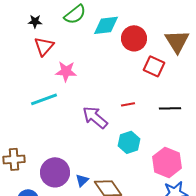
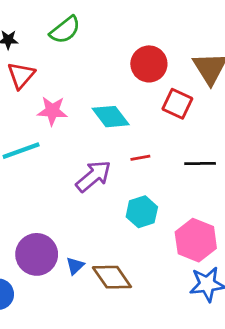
cyan diamond: (106, 25) -> (111, 117), moved, turned 60
purple arrow: (95, 117) -> (93, 176), turned 100

